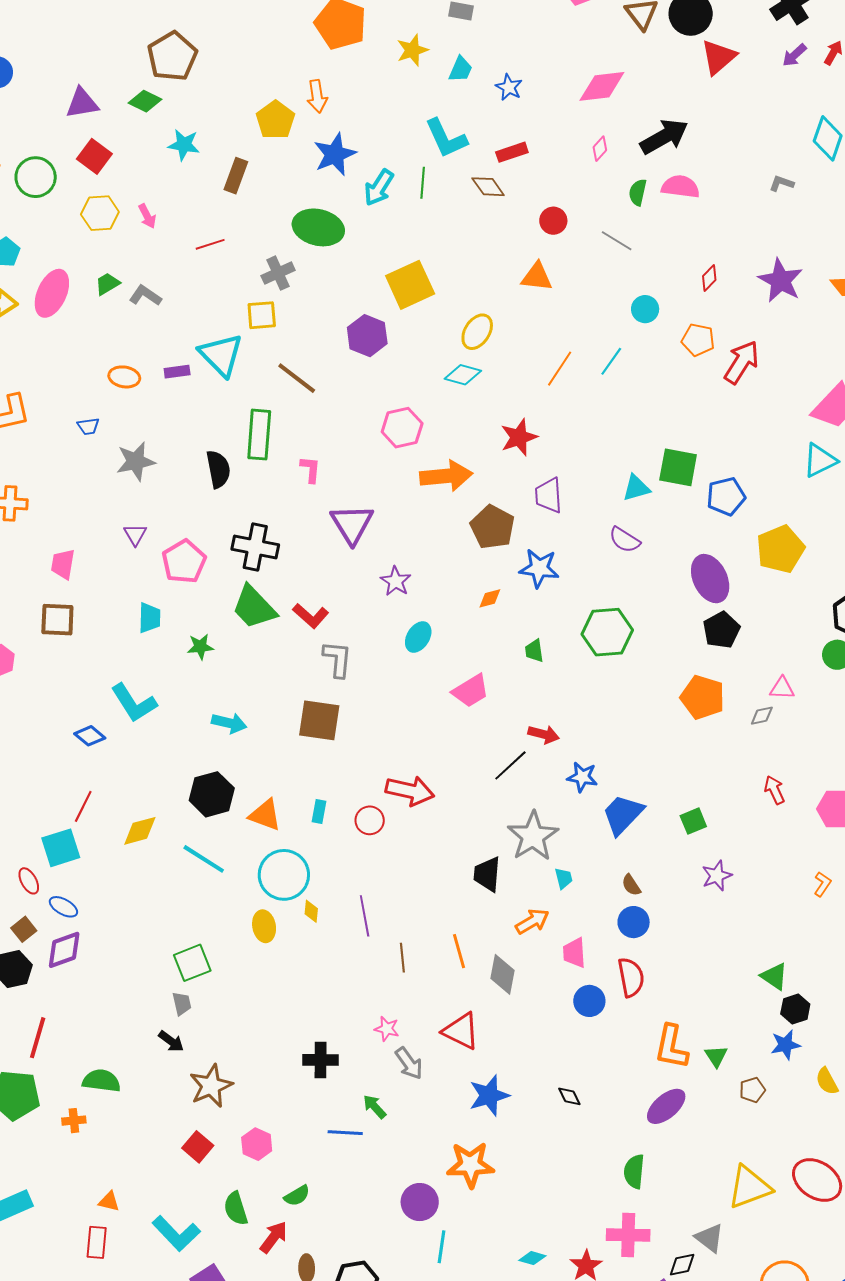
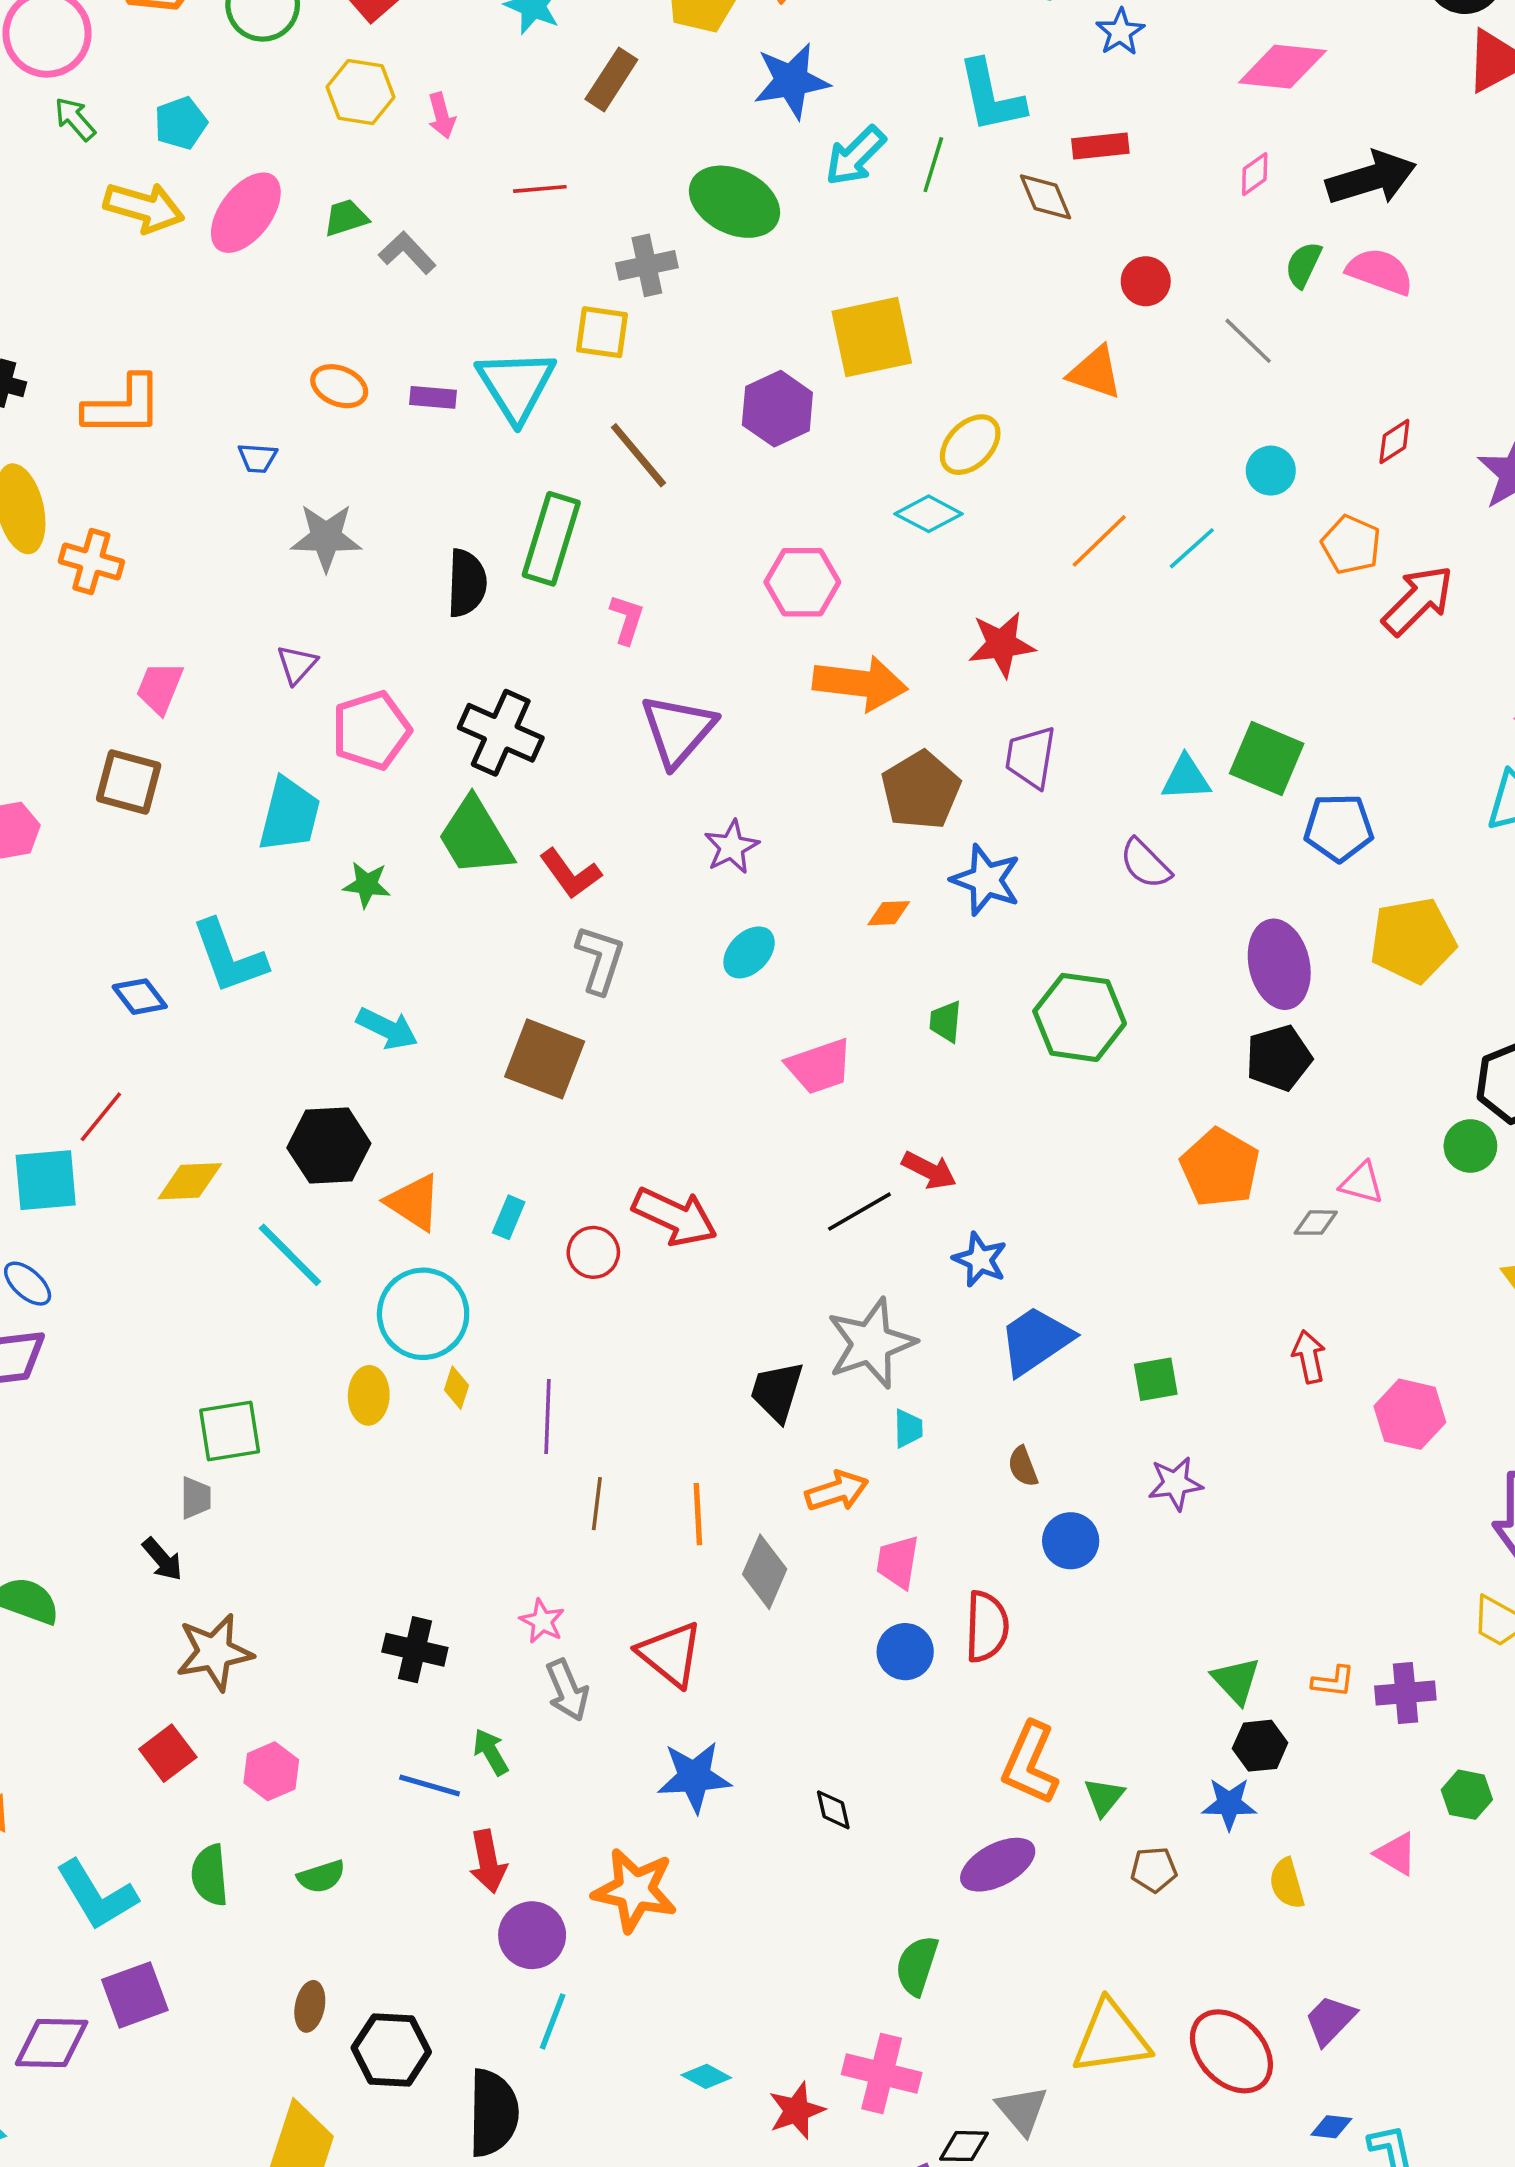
cyan trapezoid: (149, 618) -> (289, 815), size x1.4
orange L-shape: (823, 884) -> (1333, 1682), moved, turned 50
blue circle: (634, 922) -> (1071, 1541), moved
red arrow: (274, 1237) -> (488, 1861), moved, turned 120

